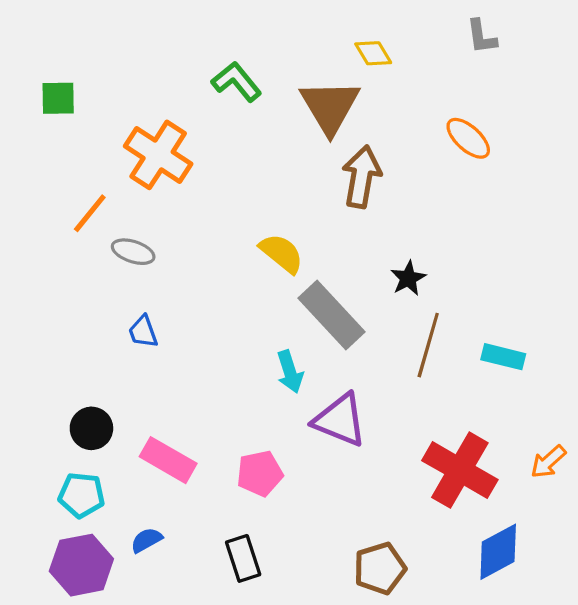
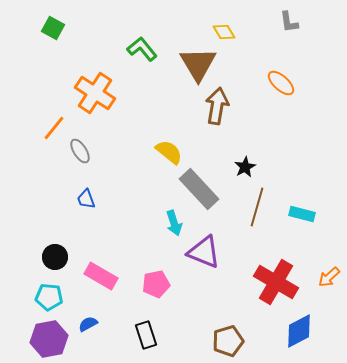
green square: (58, 98) -> (53, 28), moved, turned 30
gray ellipse: (133, 252) -> (80, 151), turned 40

